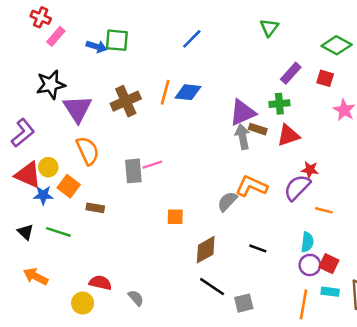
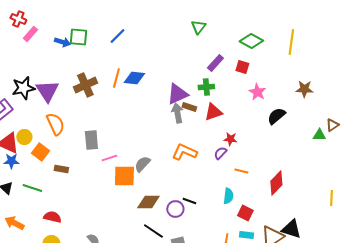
blue line: (192, 39) -> (117, 36), moved
black star: (51, 85) -> (23, 88), moved
pink line: (152, 165) -> (109, 158), moved
purple semicircle: (297, 187) -> (220, 153), size x0.6
blue star: (43, 195) -> (11, 161), moved
gray semicircle: (227, 201) -> (142, 164), moved
orange square: (175, 217) -> (124, 176), size x1.6
brown diamond: (206, 250) -> (148, 202), turned 30
purple circle: (310, 265) -> (175, 209), moved
red semicircle: (100, 283) -> (52, 217), moved

